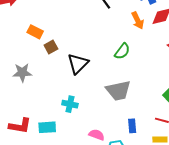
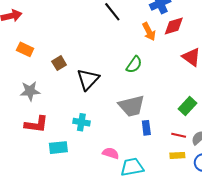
orange rectangle: (35, 32) -> (25, 49), moved
red L-shape: (20, 126) -> (36, 124), moved
blue rectangle: (132, 126) -> (146, 128), moved

